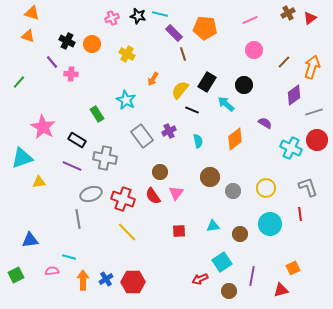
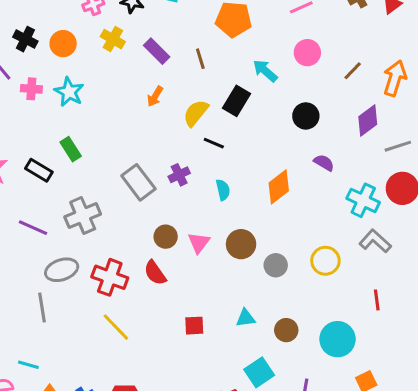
purple rectangle: (174, 33) -> (157, 51), moved
yellow cross: (127, 54) -> (113, 39), moved
black circle: (244, 85) -> (306, 116), moved
cyan star: (126, 100) -> (69, 92), moved
cyan arrow: (226, 104) -> (265, 71), moved
black rectangle: (77, 140) -> (39, 170), moved
gray cross: (105, 158) -> (83, 215), turned -35
gray L-shape: (308, 187) -> (375, 241), moved, turned -30
pink triangle: (176, 193) -> (199, 243), moved
cyan circle: (270, 224) -> (338, 339), moved

